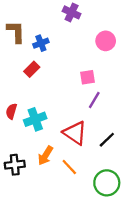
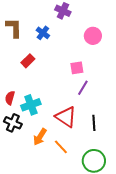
blue cross: (41, 43) -> (43, 33), moved, turned -32
black line: (107, 140) -> (94, 123), turned -49
black cross: (15, 165) -> (13, 123), moved, turned 30

